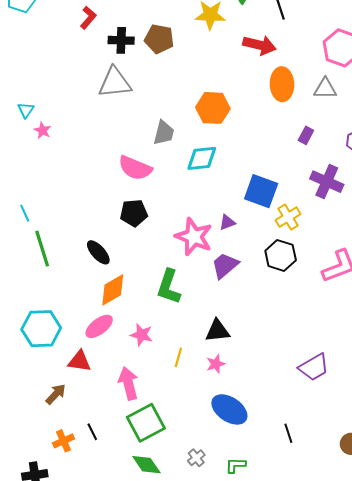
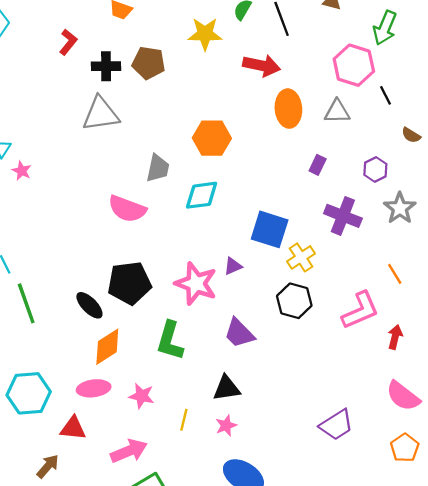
black pentagon: (134, 213) -> (129, 283), moved, size x1.4
purple trapezoid: (225, 266) -> (239, 333), moved, turned -92
pink ellipse: (99, 326) -> (94, 388), turned 32
pink arrow: (128, 383) -> (129, 451), turned 84

